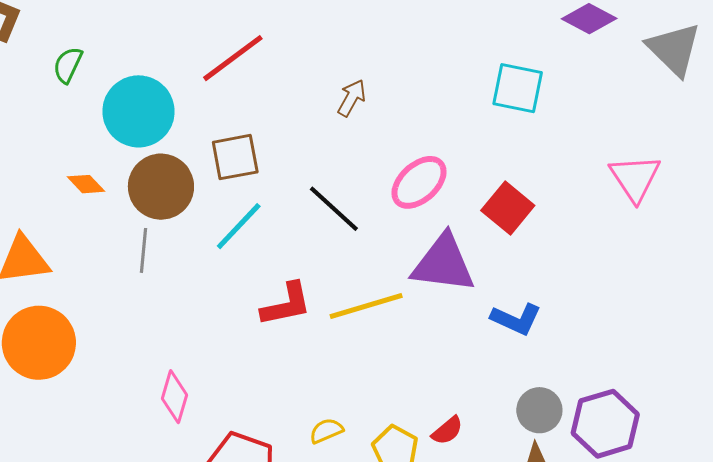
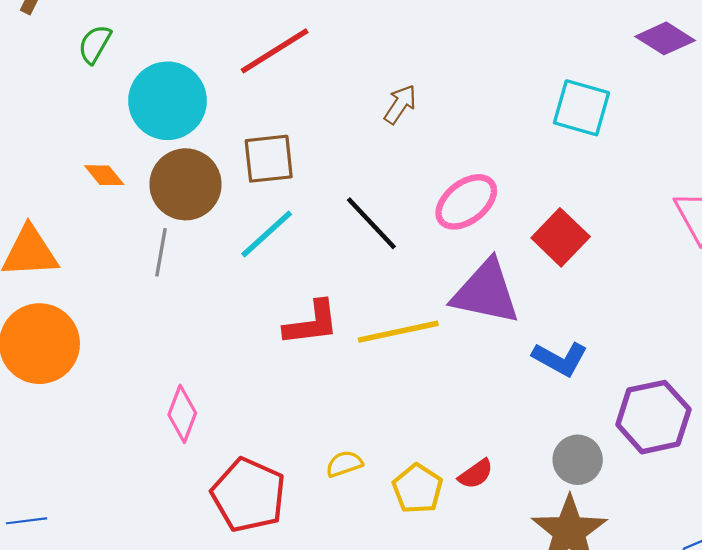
purple hexagon: (605, 424) -> (653, 417), moved

